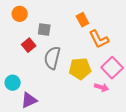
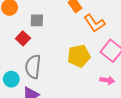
gray semicircle: (52, 58) -> (33, 67), moved
pink arrow: (101, 87) -> (107, 80), moved

